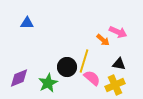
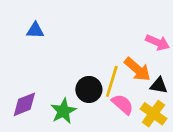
orange arrow: (103, 40) -> (137, 69), moved, size x1.5
yellow cross: (115, 85) -> (153, 114), turned -30

